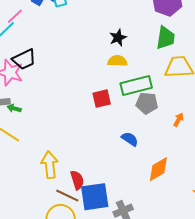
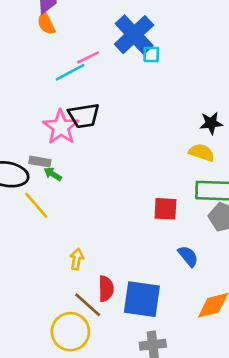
red square: (102, 99) -> (165, 209), moved
yellow arrow: (50, 165) -> (77, 259), size x0.6
blue square: (95, 197) -> (142, 299), moved

